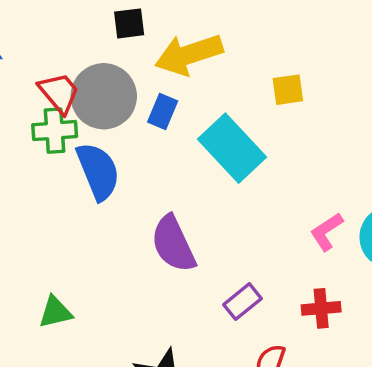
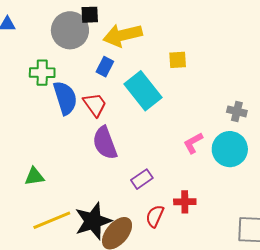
red trapezoid: (59, 93) -> (95, 105), moved
gray circle: (104, 96) -> (70, 30), moved
red cross: (321, 308) -> (185, 202), moved

